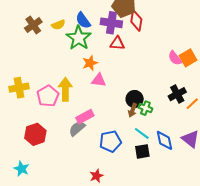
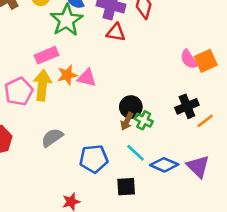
orange star: (90, 63) -> (67, 75), moved
pink rectangle: (85, 117) -> (47, 55), moved
blue diamond: (164, 140) -> (164, 165), turned -60
black square: (142, 151) -> (126, 187), moved

